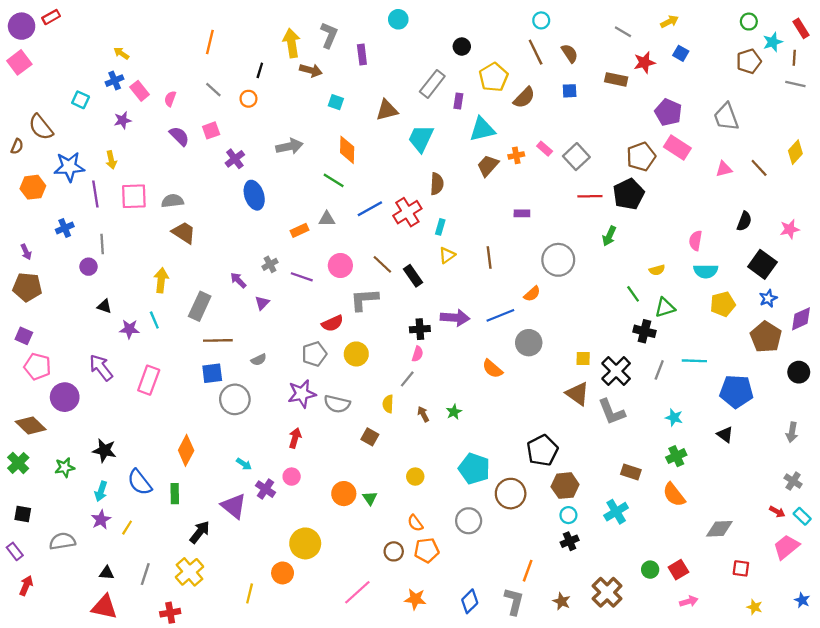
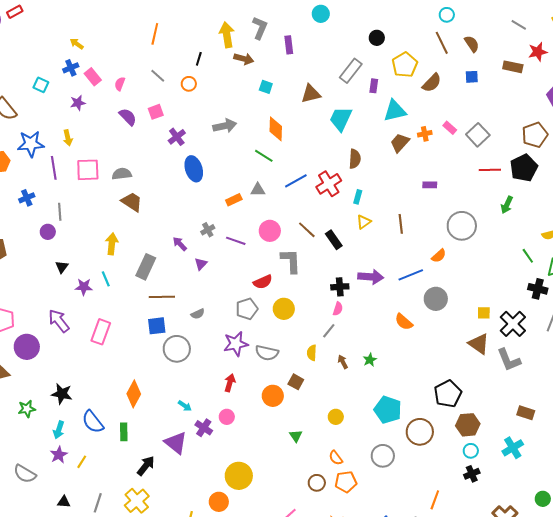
gray L-shape: (364, 300) -> (291, 261), turned 92
black triangle: (104, 306) -> (62, 267), turned 48
orange circle: (344, 494) -> (273, 396), moved
gray semicircle: (62, 541) -> (25, 474), turned -140

